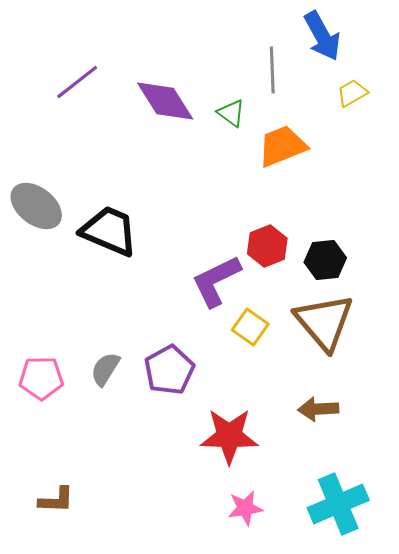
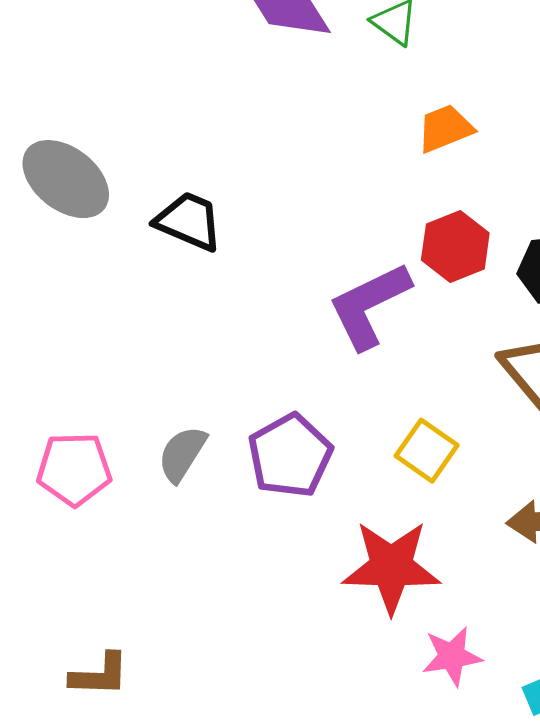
orange trapezoid: (282, 146) -> (445, 128), moved, size x0.7
black trapezoid: (109, 231) -> (189, 221), size x0.7
yellow square: (250, 327) -> (427, 451), moved
pink star: (245, 508) -> (452, 656), moved

